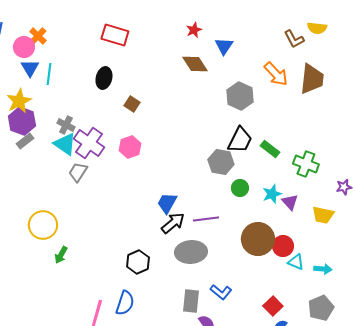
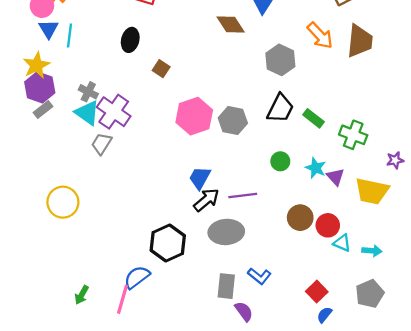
pink hexagon: (130, 147) -> (194, 116), moved, size x1.5
gray hexagon: (221, 162) -> (233, 120), moved
cyan star: (272, 194) -> (316, 168), turned -30
yellow trapezoid: (323, 215) -> (372, 191), size x1.4
brown circle: (258, 239) -> (300, 218), size x0.7
green arrow: (61, 255) -> (82, 295), moved
black hexagon: (138, 262) -> (168, 243), size x1.4
blue semicircle: (125, 303) -> (137, 277), moved, turned -145

